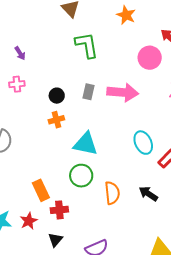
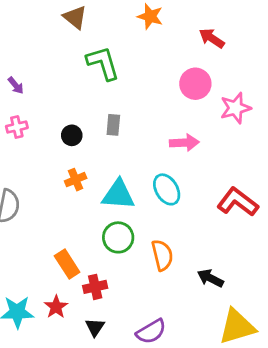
pink circle: (150, 58) -> (195, 84), moved
pink arrow: (123, 92) -> (184, 143), moved, size x0.7
orange cross: (56, 120) -> (76, 180), moved
cyan ellipse: (143, 143) -> (167, 189), moved
black arrow: (148, 194) -> (210, 278), moved

